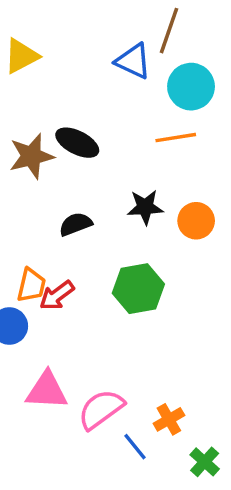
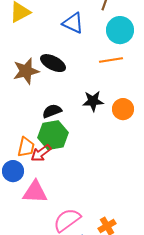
blue triangle: (133, 61) -> (73, 23), moved
green hexagon: (138, 289) -> (53, 135), moved
pink triangle: (47, 391) -> (35, 192), moved

